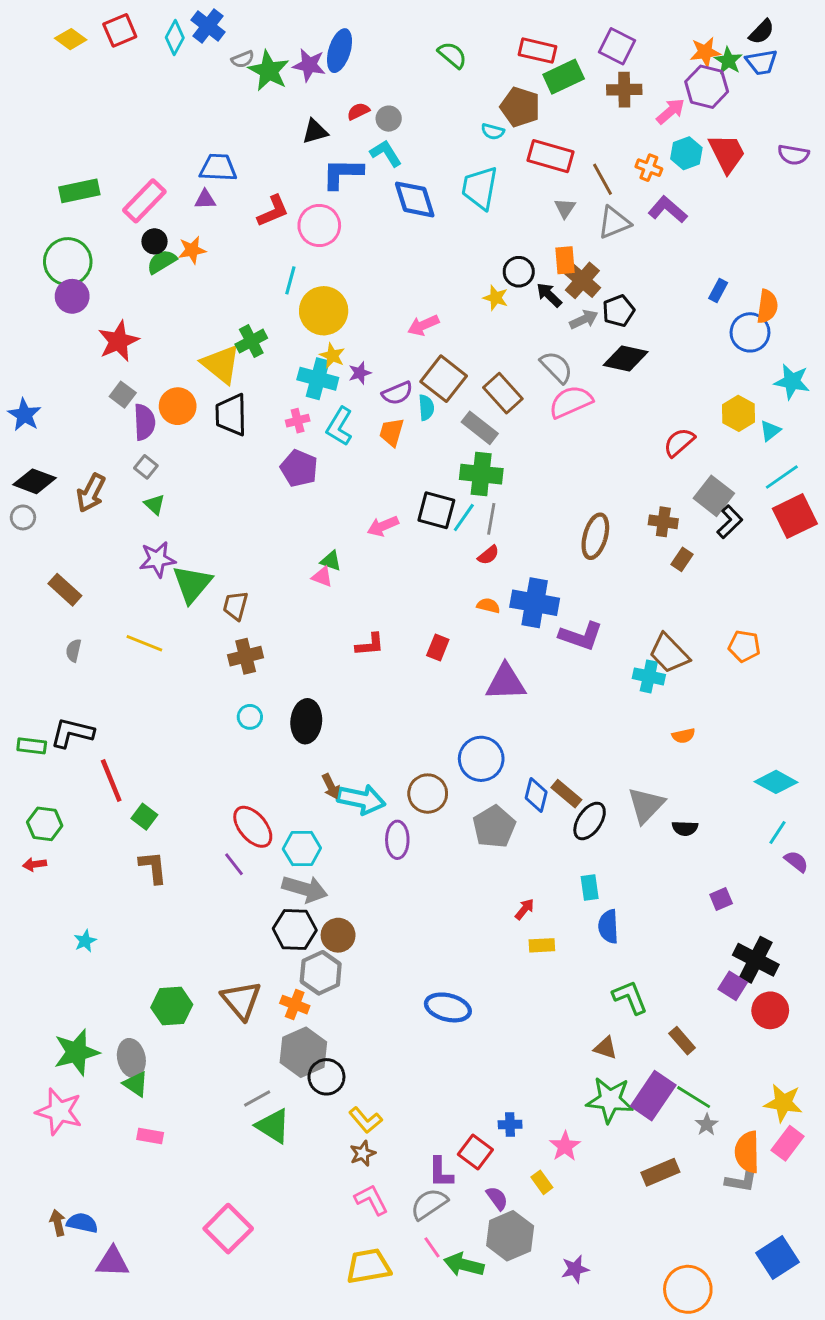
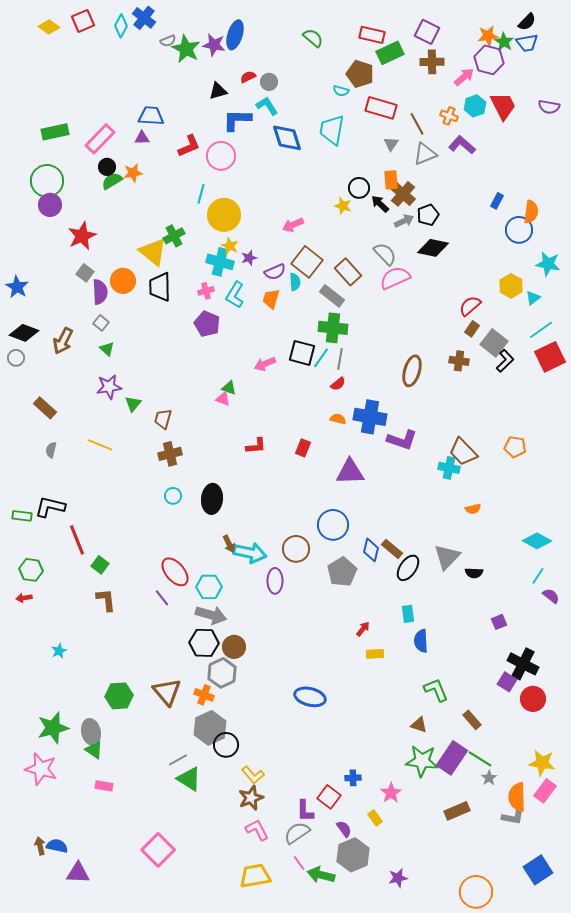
brown rectangle: (682, 559) -> (472, 329), moved
green triangle: (192, 584) -> (133, 404), size x0.6
brown star: (363, 1153) -> (251, 798), size x1.4

